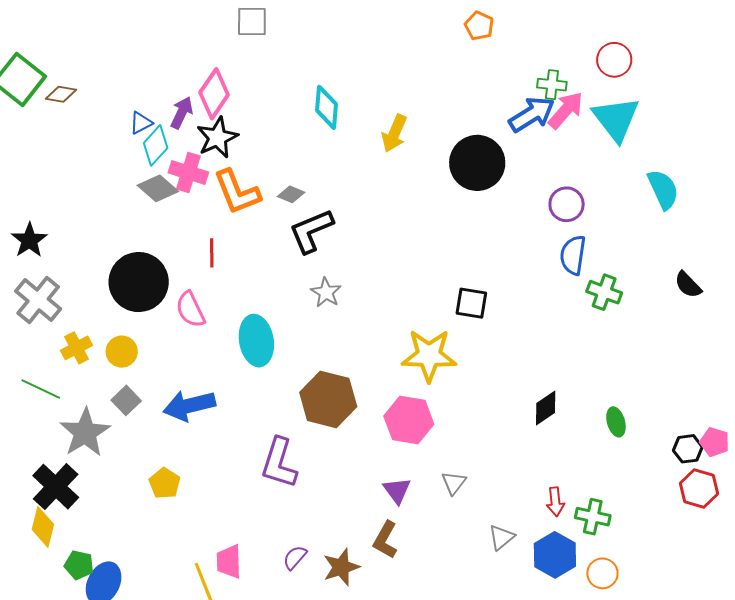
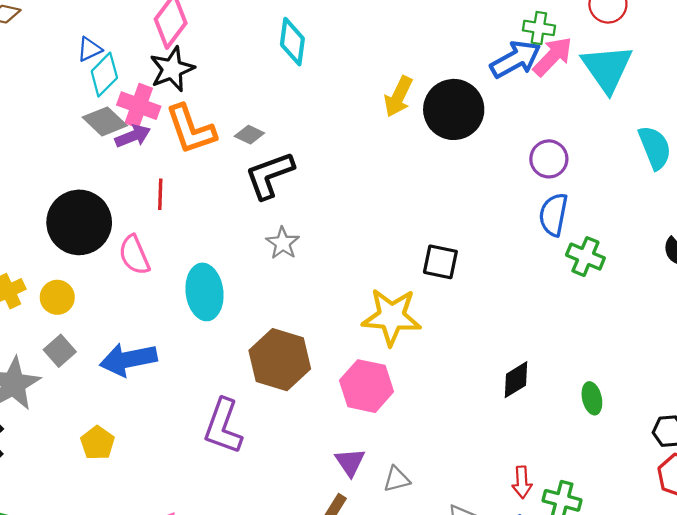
purple arrow: (182, 113) -> (133, 136), moved, turned 40
yellow arrow: (394, 133) -> (398, 97), moved
gray triangle: (454, 483) -> (397, 479), moved, turned 36

